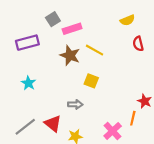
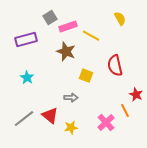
yellow semicircle: (127, 20) -> (120, 19), turned -96
red semicircle: (138, 44) -> (115, 66), moved, size x1.5
yellow line: (94, 50) -> (91, 36), moved
orange line: (133, 118) -> (125, 111), turned -40

